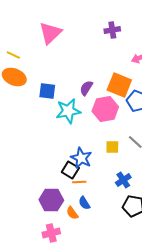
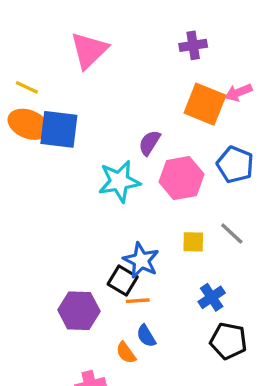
orange square: (119, 85) -> (205, 104), moved
blue square: (47, 91) -> (59, 129), moved, size x1.4
purple hexagon: (51, 200) -> (79, 311), moved

